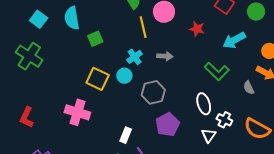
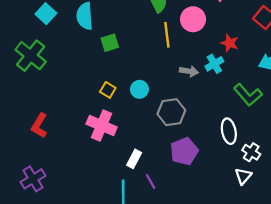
cyan cross: (135, 57) -> (214, 64), moved
yellow square: (98, 79) -> (108, 90), size x0.6
pink cross: (77, 112) -> (102, 126), moved
red L-shape: (27, 117) -> (39, 126), moved
white triangle: (209, 135) -> (243, 176), moved

